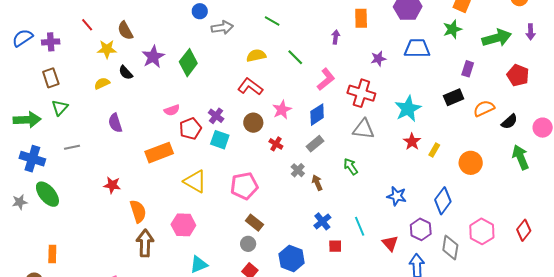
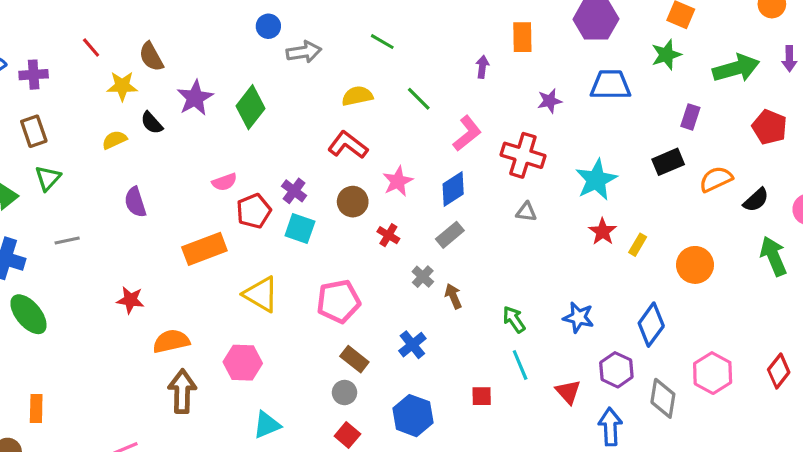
gray triangle: (364, 129) -> (526, 212), size x0.6
green arrow: (351, 167) -> (514, 319), moved
orange semicircle: (138, 211) -> (171, 341), turned -85
blue cross: (322, 221) -> (412, 345), moved

